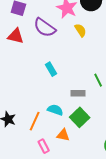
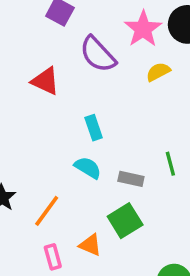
yellow semicircle: (80, 30) -> (158, 72), turned -96
red triangle: (16, 36) -> (45, 81), moved
cyan semicircle: (55, 110) -> (88, 168), moved

